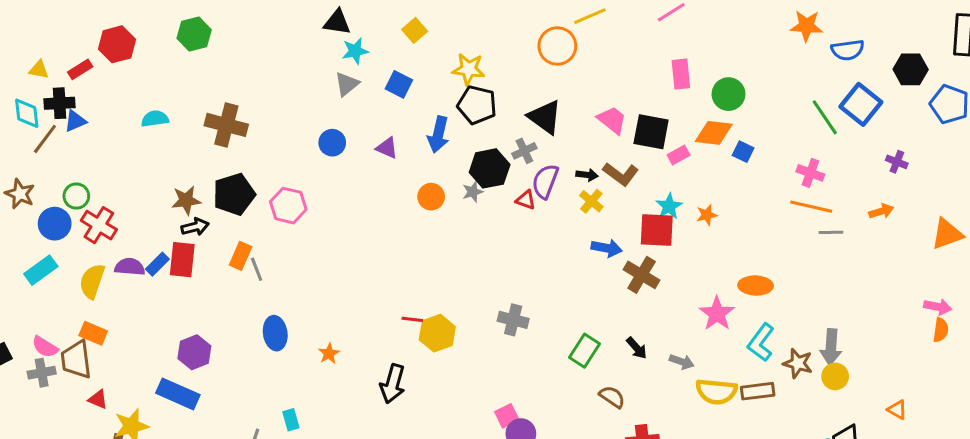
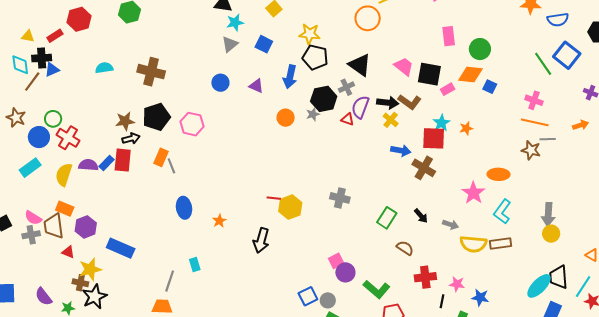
black arrow: (587, 175) -> (388, 103), size x1.5
purple hexagon: (194, 352) -> (86, 227), moved
brown star: (798, 363) -> (531, 150), moved

